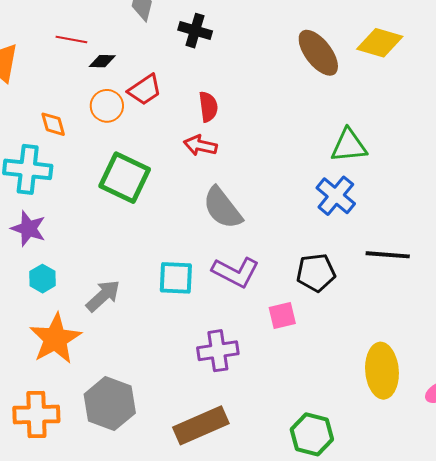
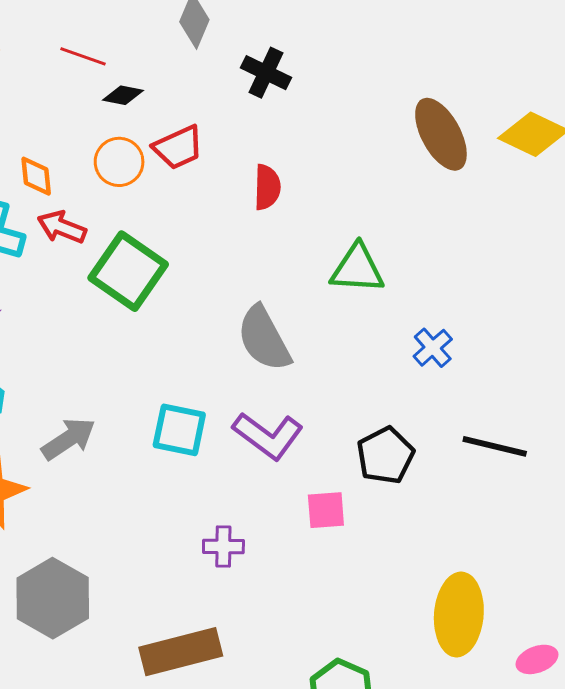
red arrow: (200, 145) -> (62, 227), moved
green triangle: (349, 146) -> (357, 269), moved
blue cross: (336, 196) -> (433, 348), size x0.7
black pentagon: (316, 273) -> (385, 455), turned -30
purple cross: (218, 351) -> (223, 546), size x0.7

